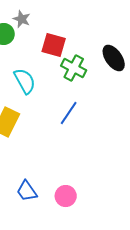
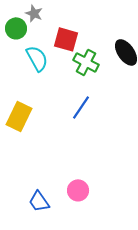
cyan semicircle: (25, 81) -> (37, 58), moved
blue trapezoid: (27, 191) -> (39, 201), moved

